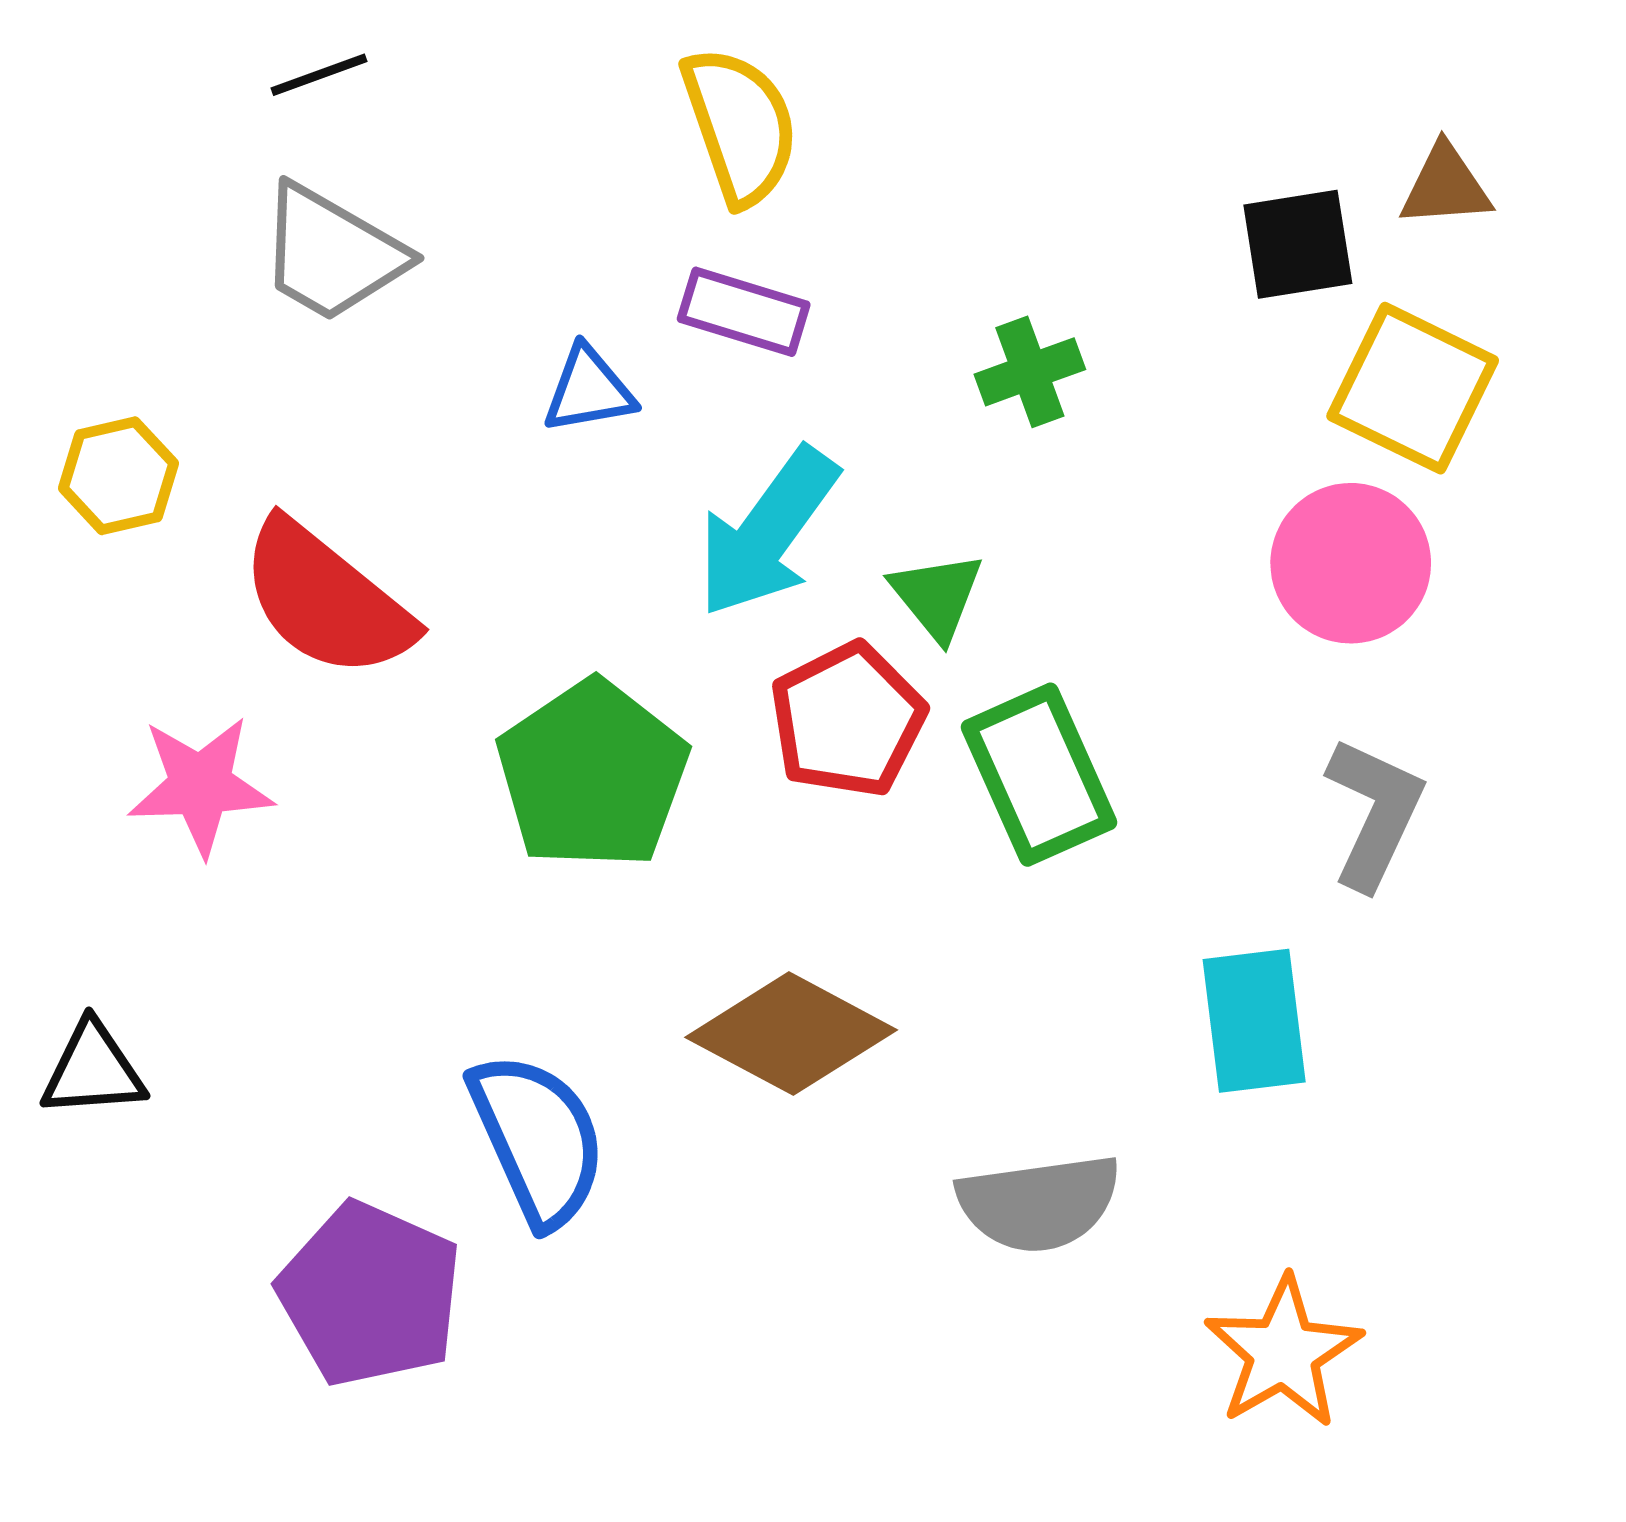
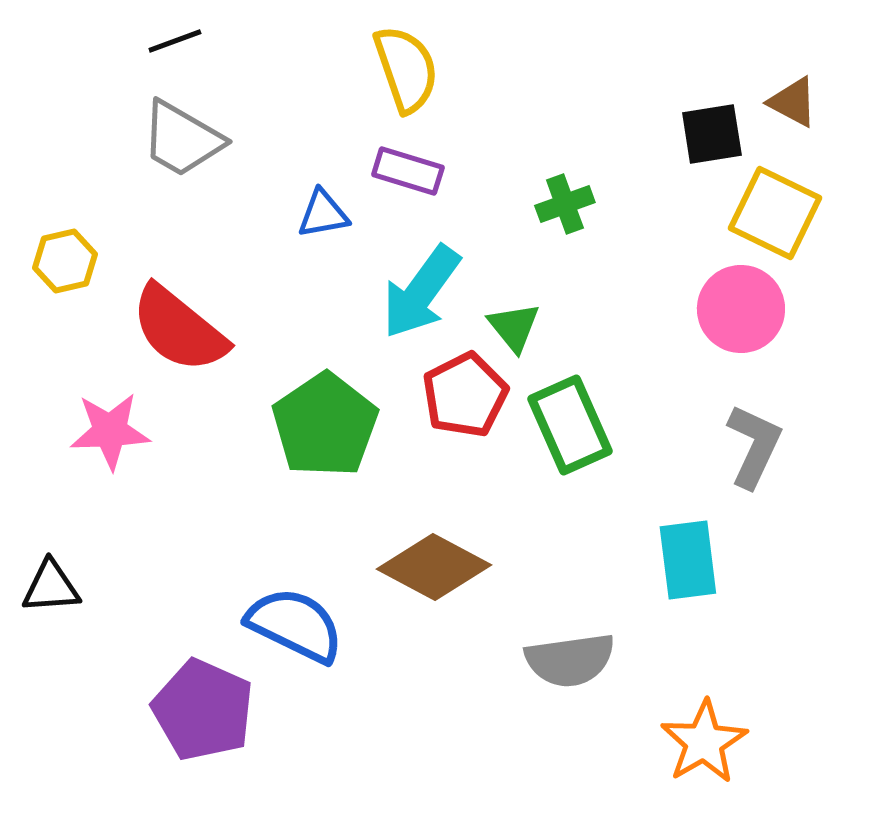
brown triangle: (1445, 186) -> (793, 102), turned 32
blue semicircle: (538, 1139) -> (295, 625), turned -40

